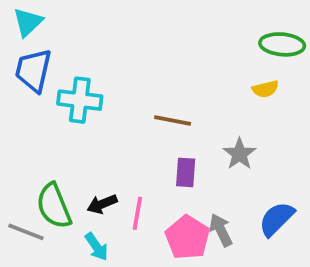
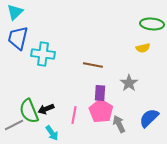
black arrow: (102, 204) -> (46, 109), moved
gray line: (26, 232) -> (14, 125), turned -48
pink pentagon: (187, 237) -> (101, 111), moved

